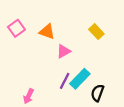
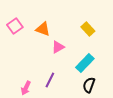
cyan rectangle: (80, 79) -> (85, 63), moved
purple line: (65, 81) -> (50, 80), moved

